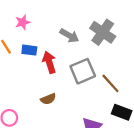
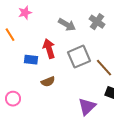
gray cross: (103, 32) -> (97, 22), size x0.7
blue rectangle: (29, 50) -> (31, 60), moved

